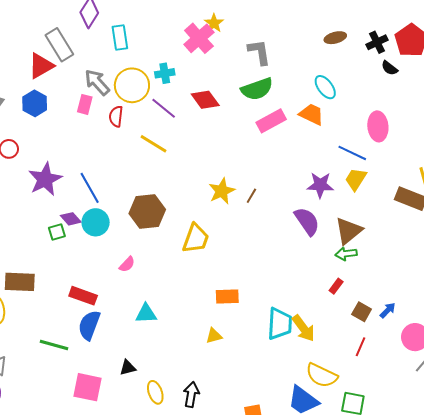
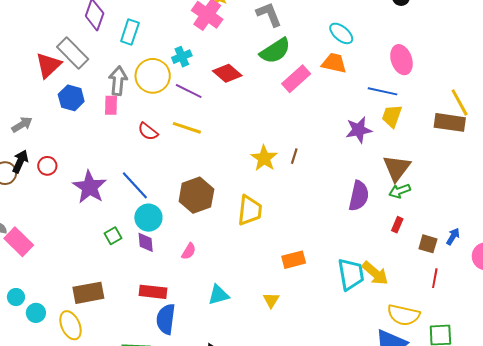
cyan rectangle: (120, 37) -> (130, 32), turned 40
red triangle: (41, 66) -> (48, 65), moved
gray arrow: (97, 82) -> (118, 81), turned 60
blue hexagon: (35, 103) -> (71, 98), moved
red semicircle: (116, 116) -> (148, 131), moved, turned -45
purple diamond: (71, 219) -> (146, 242), moved, turned 50
purple semicircle: (307, 221) -> (359, 196), moved, turned 60
yellow triangle: (214, 336) -> (271, 300), moved, turned -30

